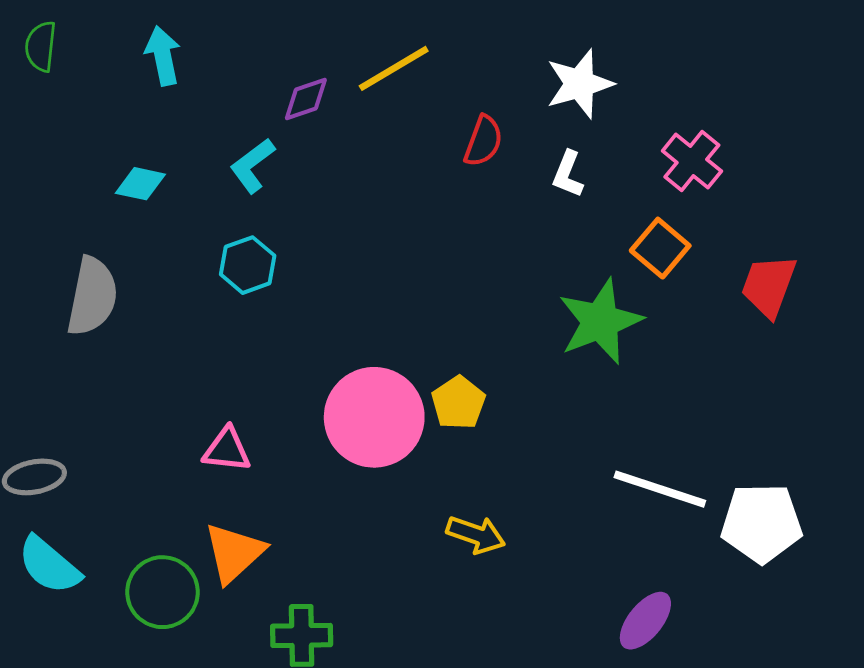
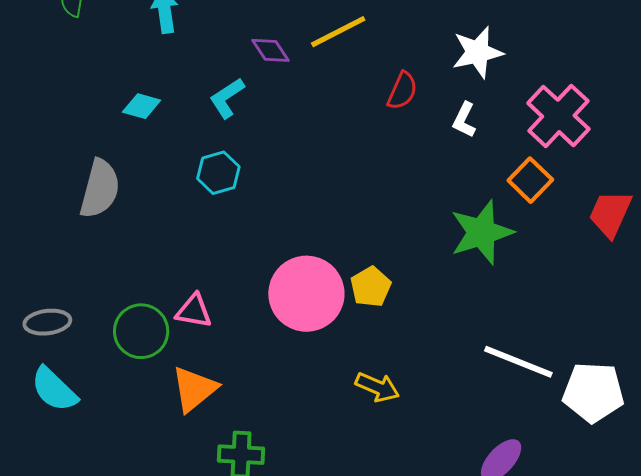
purple diamond: (306, 99) -> (270, 50), turned 72
pink cross: (692, 161) -> (558, 116), size x1.4
green circle: (162, 592) -> (141, 331), moved

